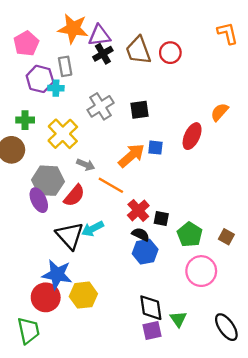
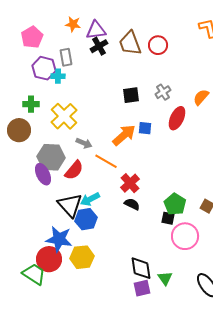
orange star: (73, 29) -> (73, 24), size x0.6
gray cross: (101, 106) -> (163, 92), moved, size x0.7
black square: (161, 218) -> (168, 218), moved
blue hexagon: (145, 252) -> (86, 219), moved
green trapezoid: (29, 331) -> (34, 274), moved, turned -45

